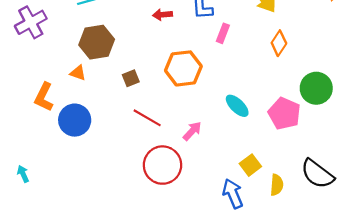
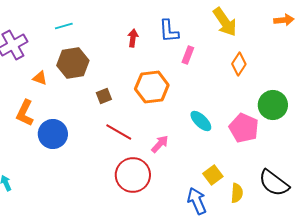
red arrow: (163, 15) -> (133, 38), turned 102
orange triangle: (78, 73) -> (40, 78), moved

